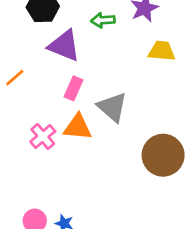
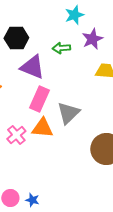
pink rectangle: (74, 88) -> (39, 99), size x1.4
gray triangle: (112, 107) -> (68, 113), turned 35

